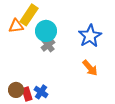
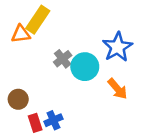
cyan circle: (46, 31) -> (85, 67), moved
brown circle: (16, 90) -> (18, 99), moved
blue cross: (41, 92) -> (53, 120), turned 32

